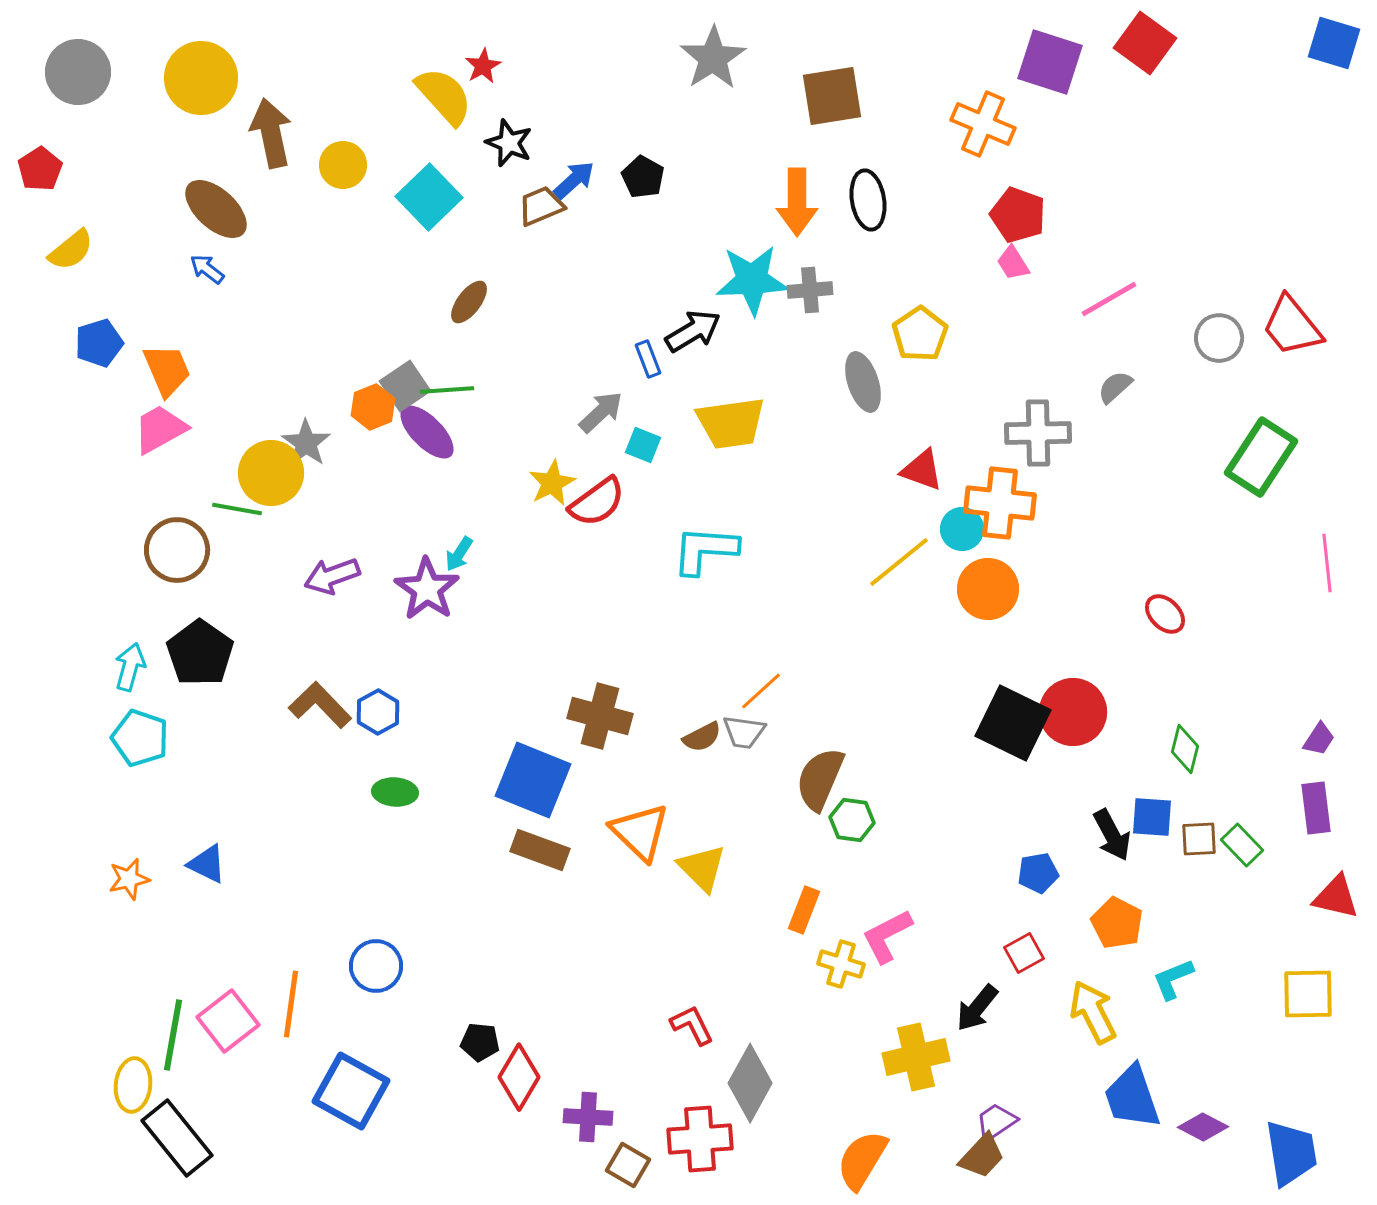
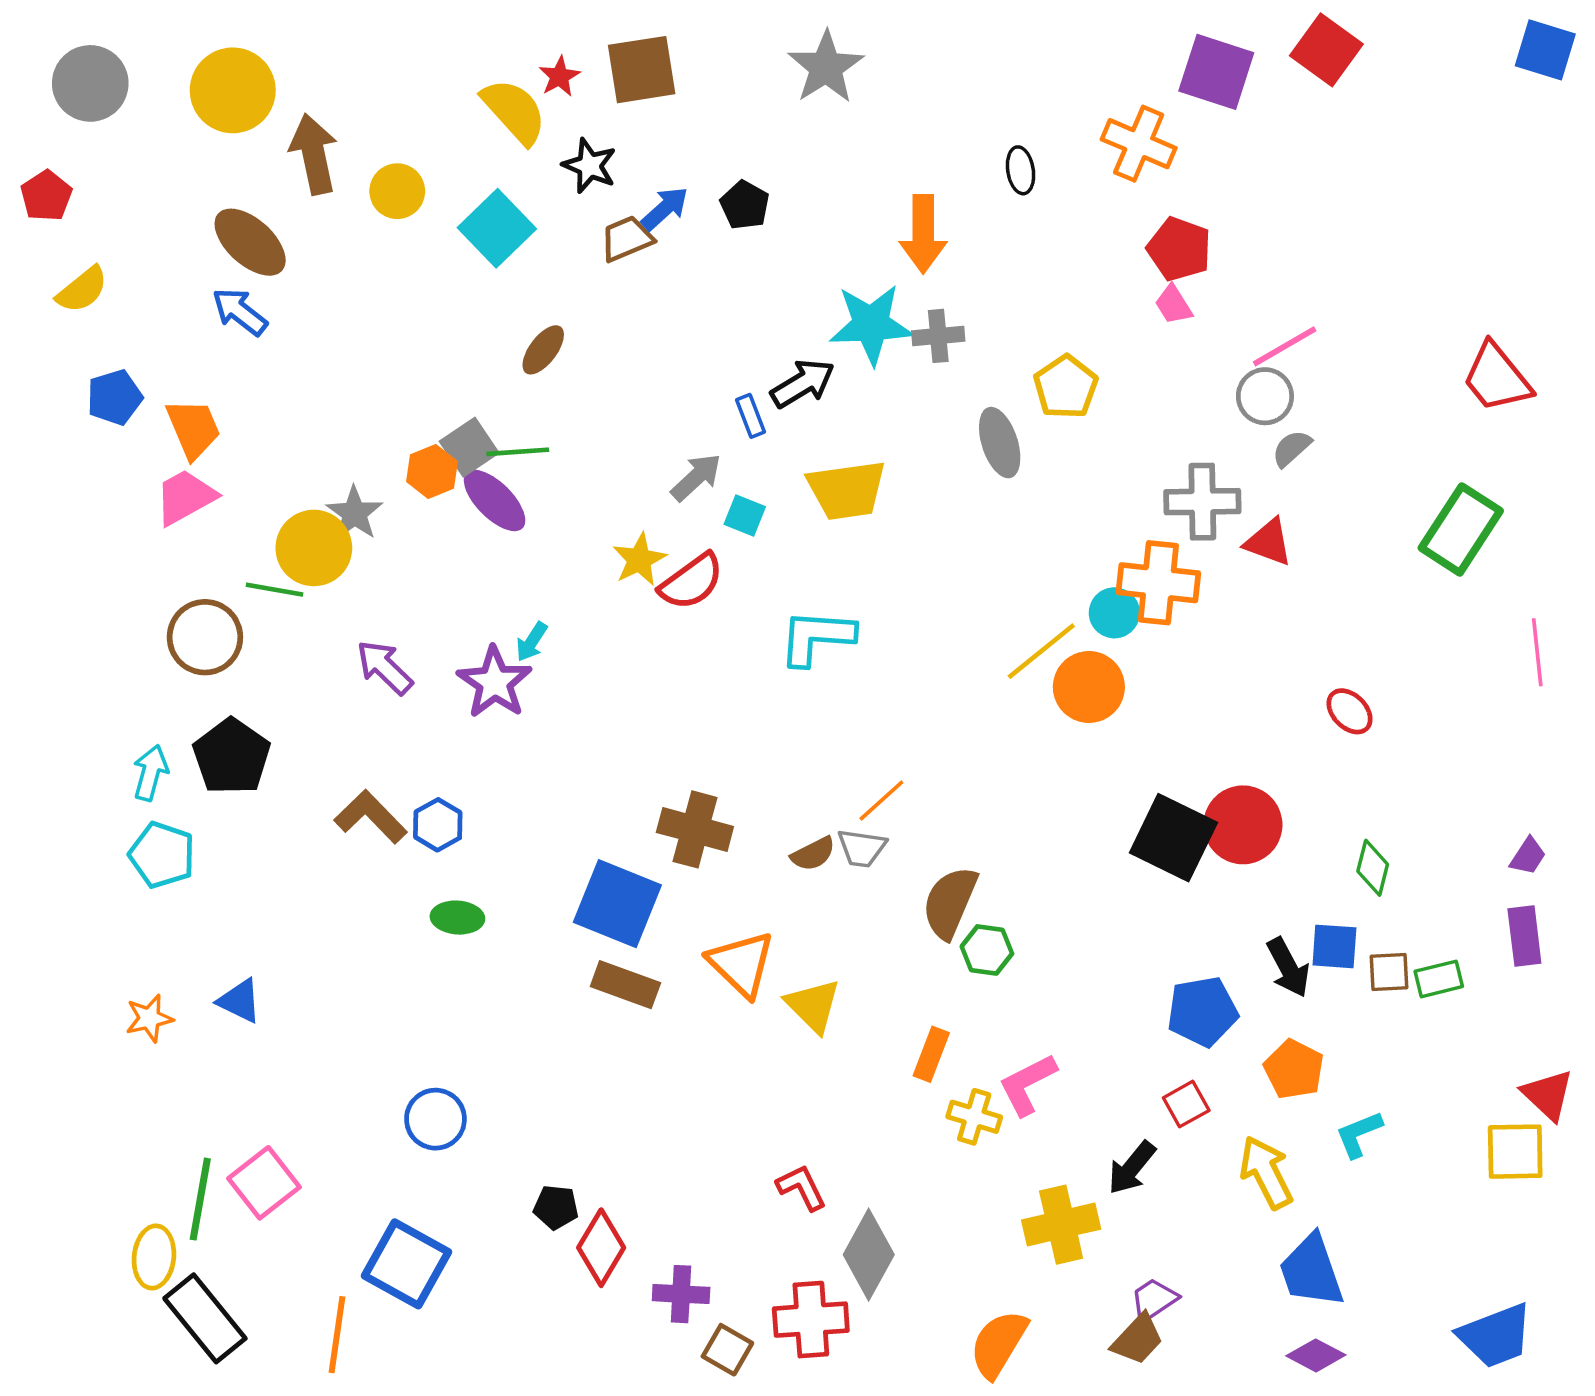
brown square: (832, 96) -> (642, 70), moved
black ellipse: (868, 200) -> (1021, 170), moved, size x0.7
blue arrow: (207, 269) -> (240, 312), size x1.4
gray circle: (1219, 338) -> (1265, 396), moved
red triangle: (922, 470) -> (1268, 542), moved
purple arrow: (332, 576) -> (384, 667), turned 64
orange circle: (988, 589) -> (1089, 687), moved
green rectangle: (1242, 845) -> (1439, 979), turned -60
blue pentagon: (1038, 873) -> (1202, 1011), size x1.5
red triangle: (1336, 897) -> (1548, 1095), moved, turned 30
orange line: (291, 1004) -> (337, 1335), moved
purple diamond: (1203, 1127) -> (1316, 1355), moved
blue trapezoid: (1291, 1153) -> (1495, 1336), turned 78

